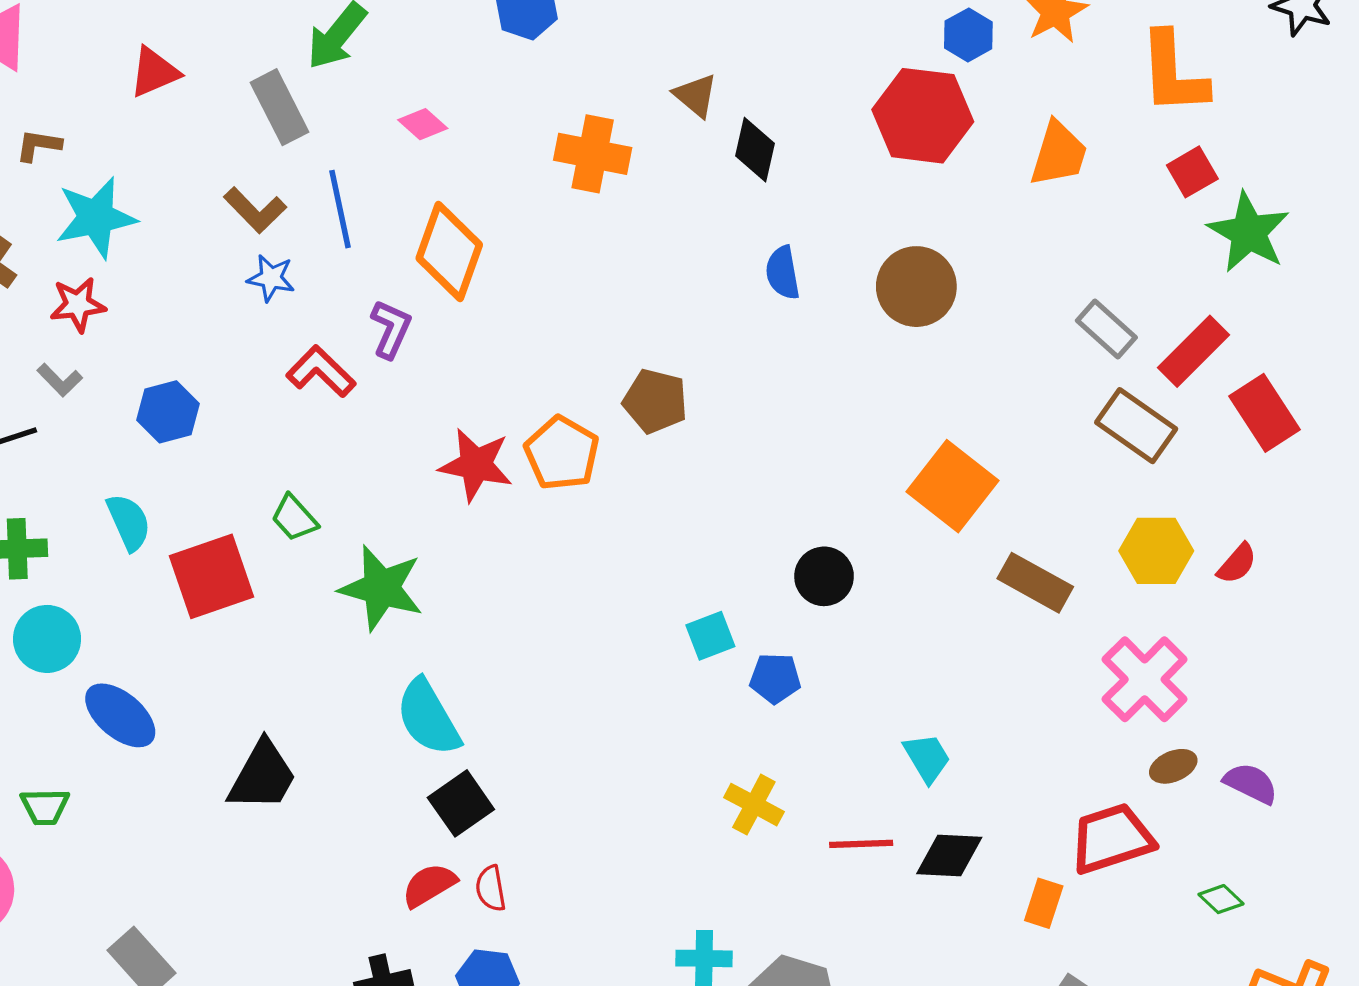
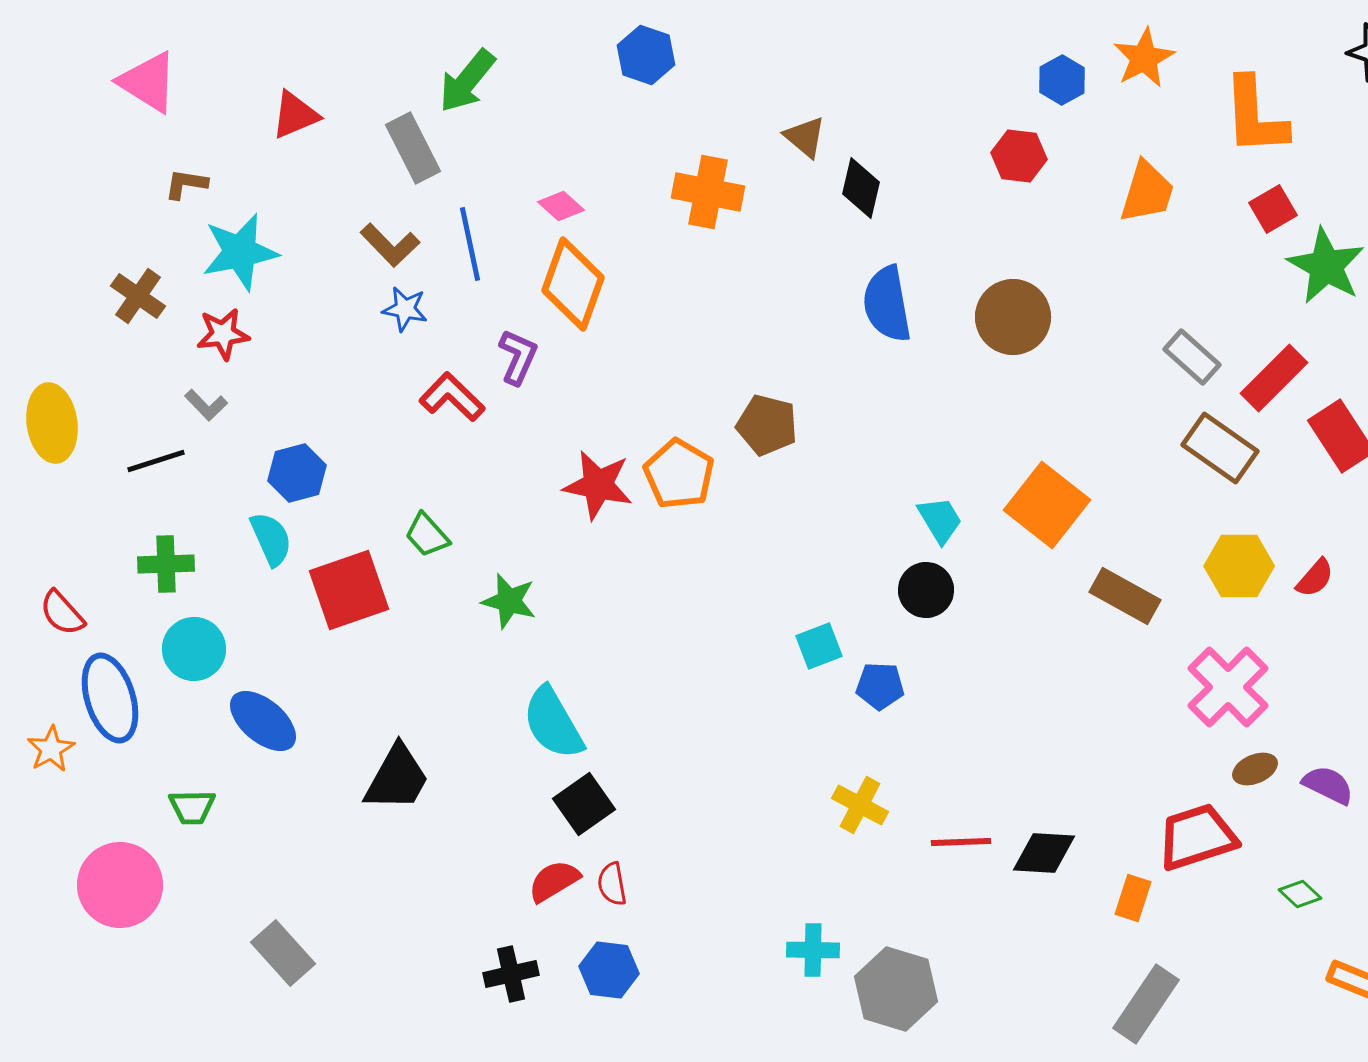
red hexagon: (923, 116) -> (1019, 156), size x0.6
pink diamond: (423, 124) -> (561, 206), moved
blue semicircle: (783, 273) -> (887, 304), size x1.5
blue hexagon: (168, 412) -> (297, 473), moved
green star: (381, 588) -> (509, 601), size x0.7
cyan trapezoid: (927, 758) -> (940, 520), moved

